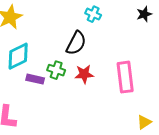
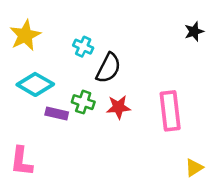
cyan cross: (93, 14) -> (83, 47), moved
cyan diamond: (18, 56) -> (35, 84), turned 56

